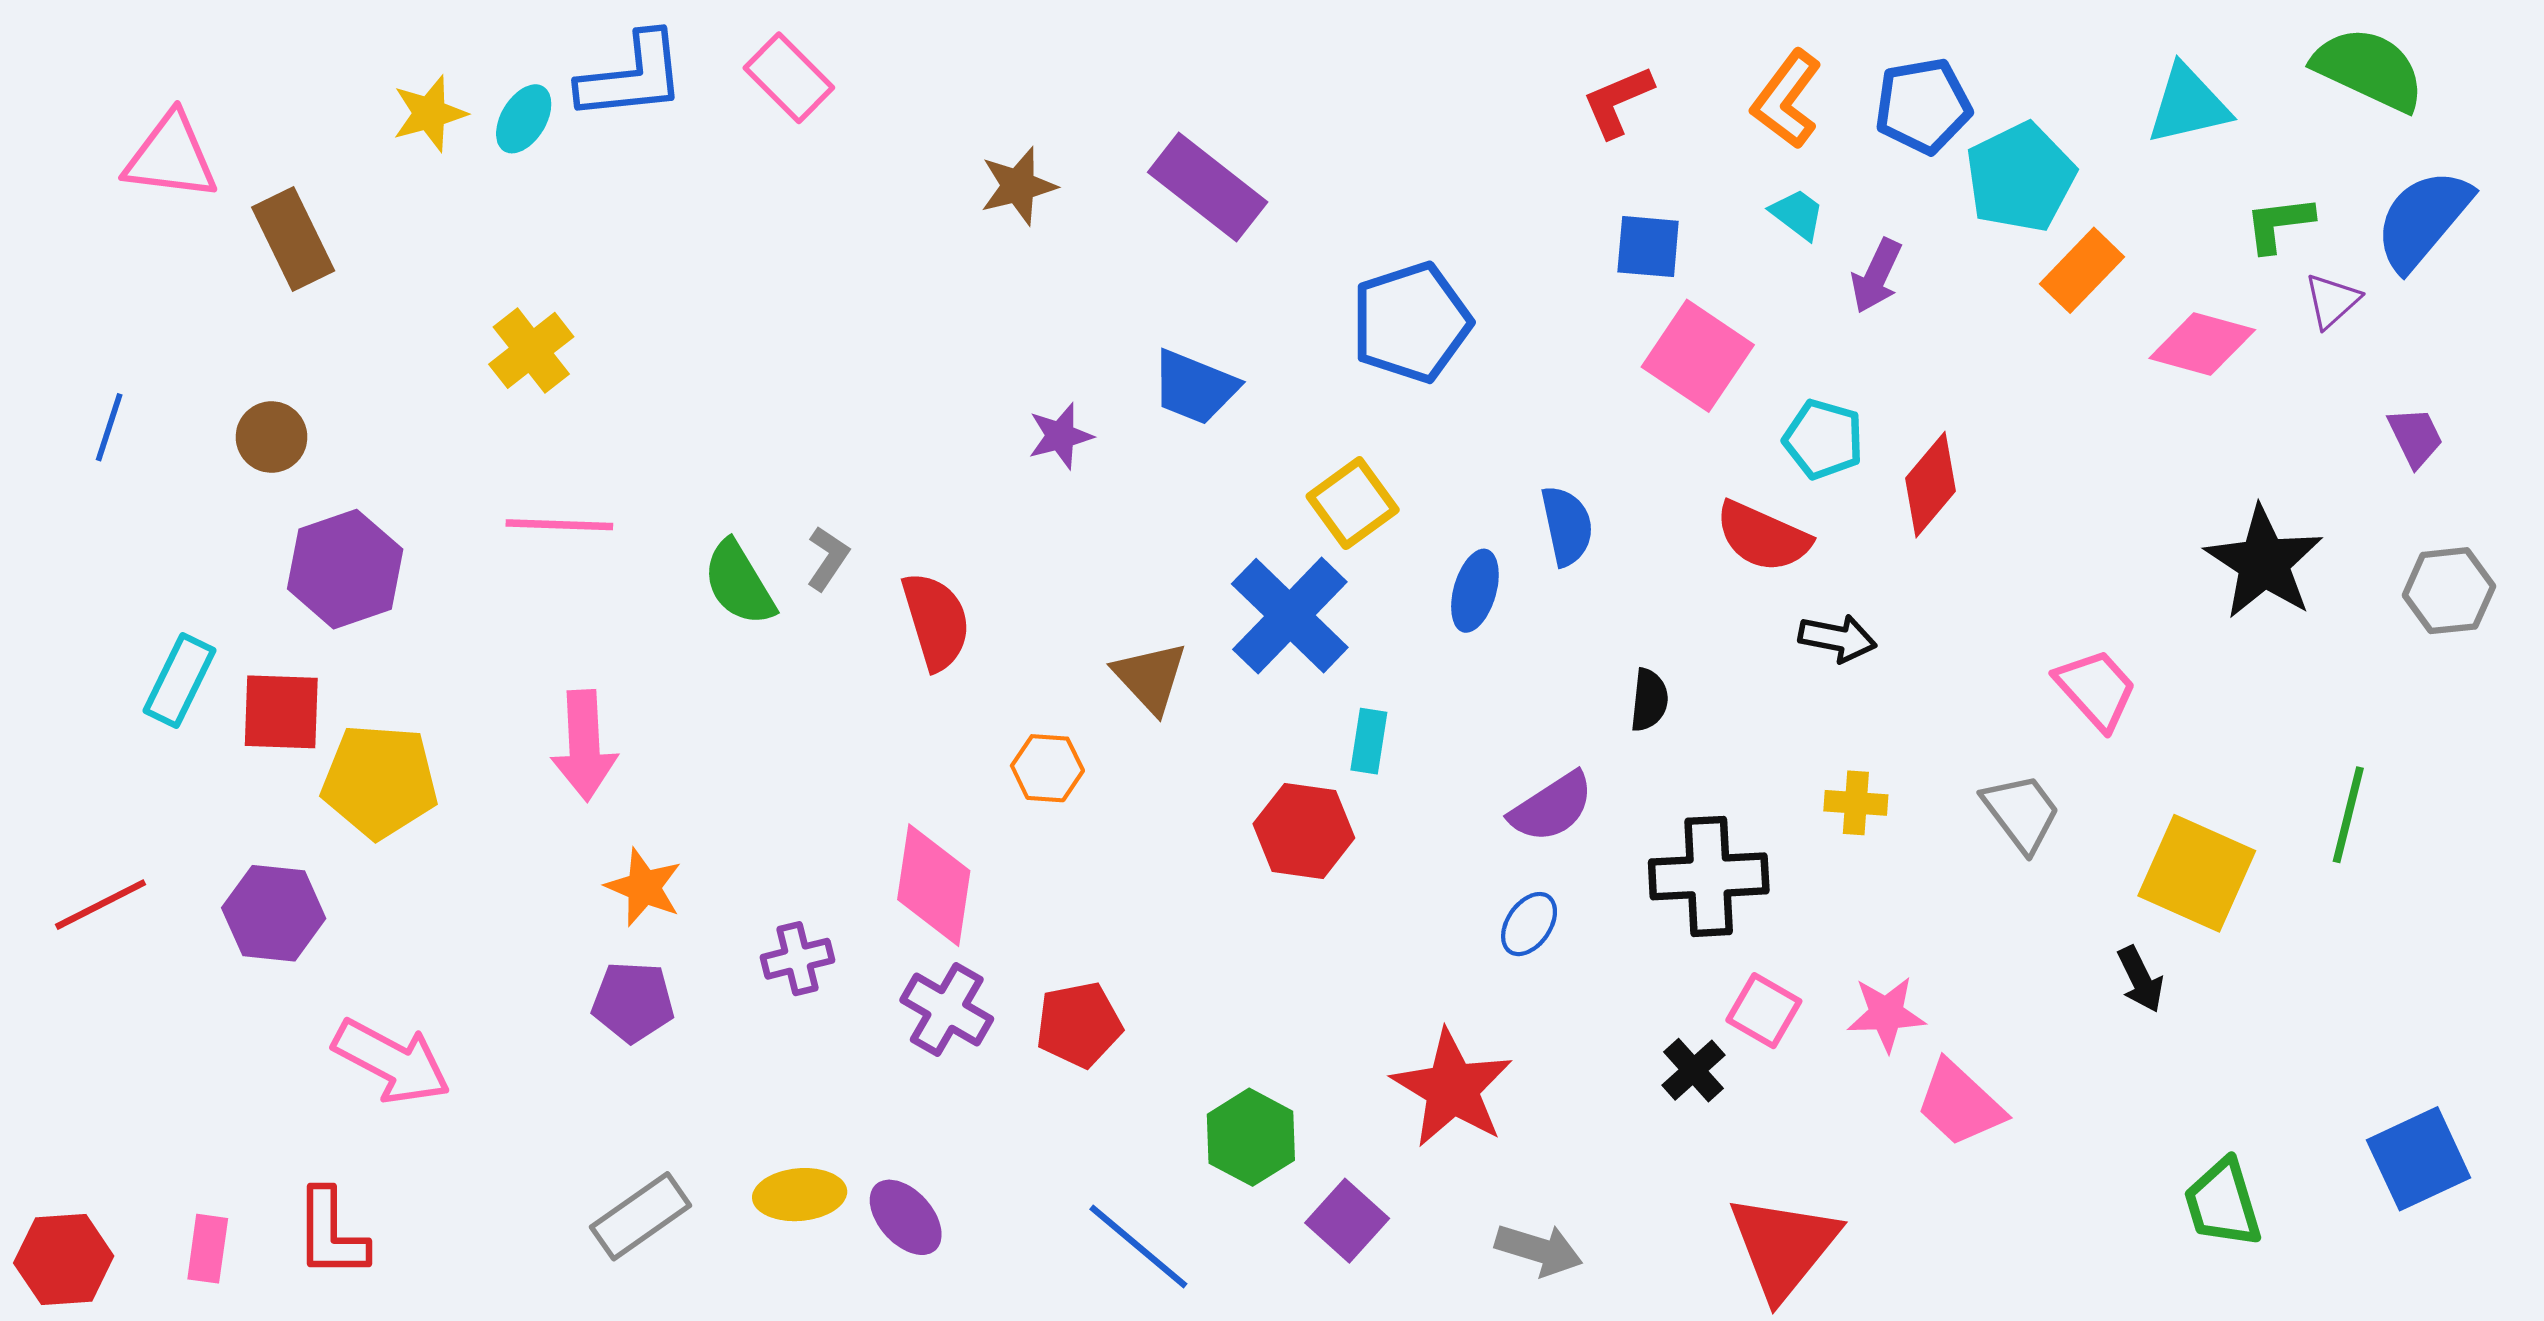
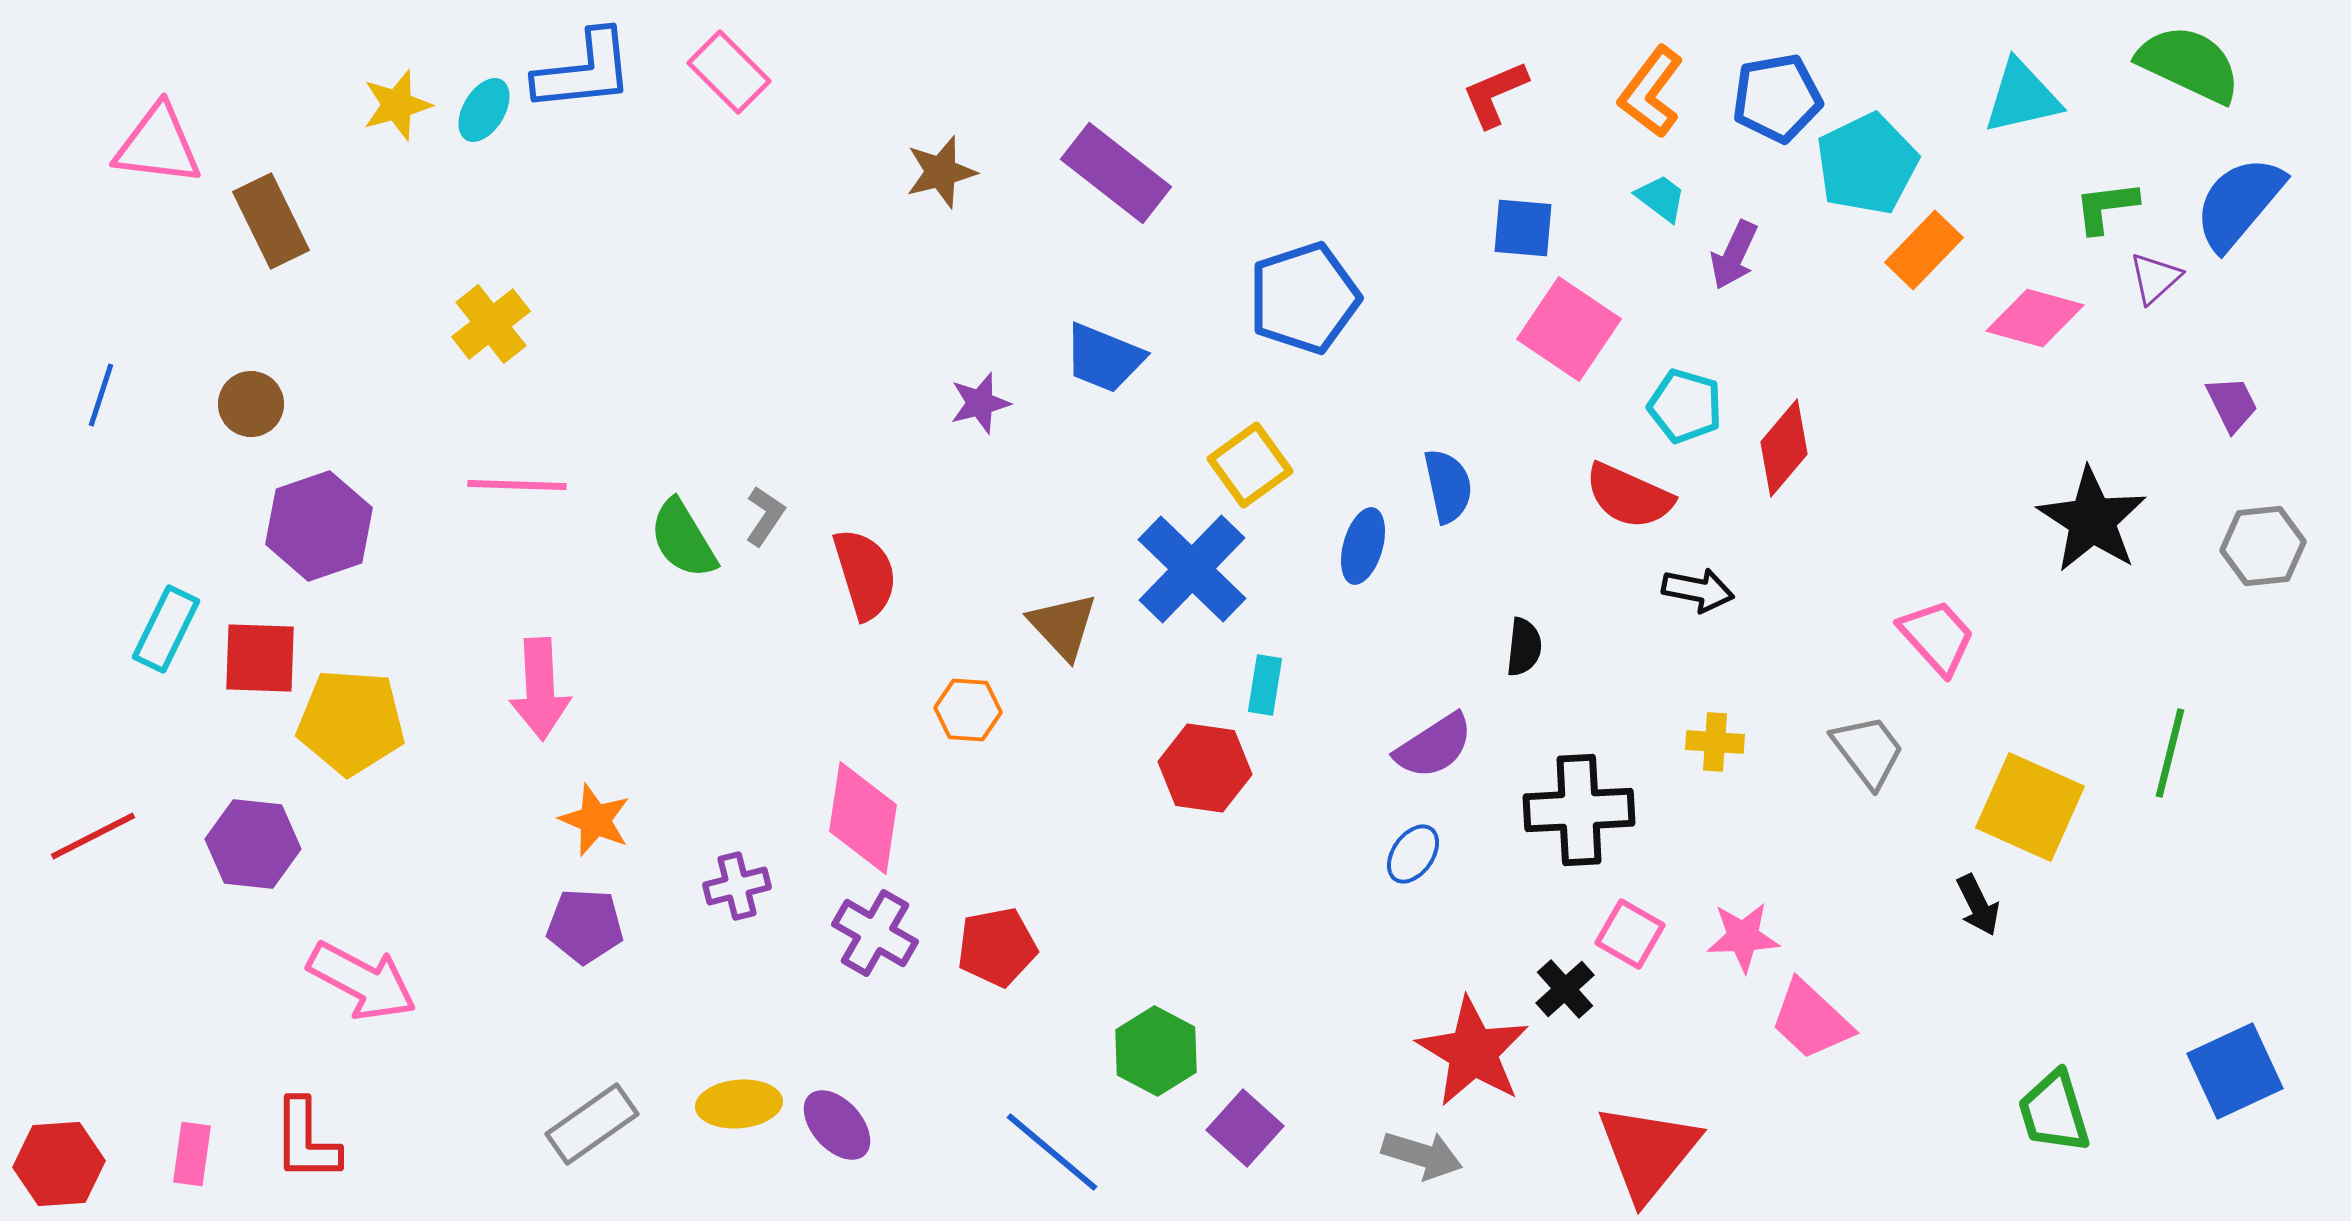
red star: (1452, 1089) -> (1473, 1052), moved

